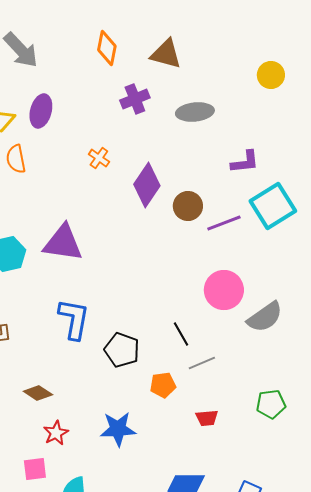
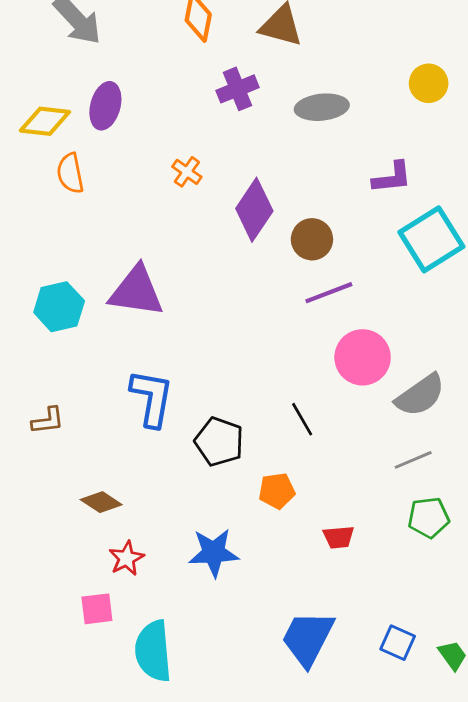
yellow circle: (271, 75) -> (429, 83), moved
purple line: (224, 223) -> (329, 293), moved
gray line: (202, 363) -> (413, 460), moved

